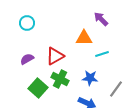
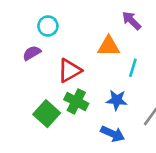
cyan circle: (27, 23) -> (48, 26), moved
cyan line: (102, 54) -> (133, 68), turned -56
purple semicircle: (27, 59) -> (32, 53), moved

